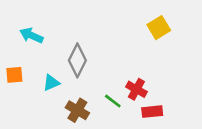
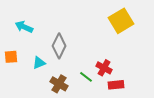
yellow square: (159, 28) -> (121, 21), size x1.4

